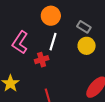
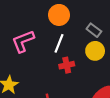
pink L-shape: (20, 42) -> (23, 41), turned 30
red cross: (42, 60) -> (67, 65), moved

